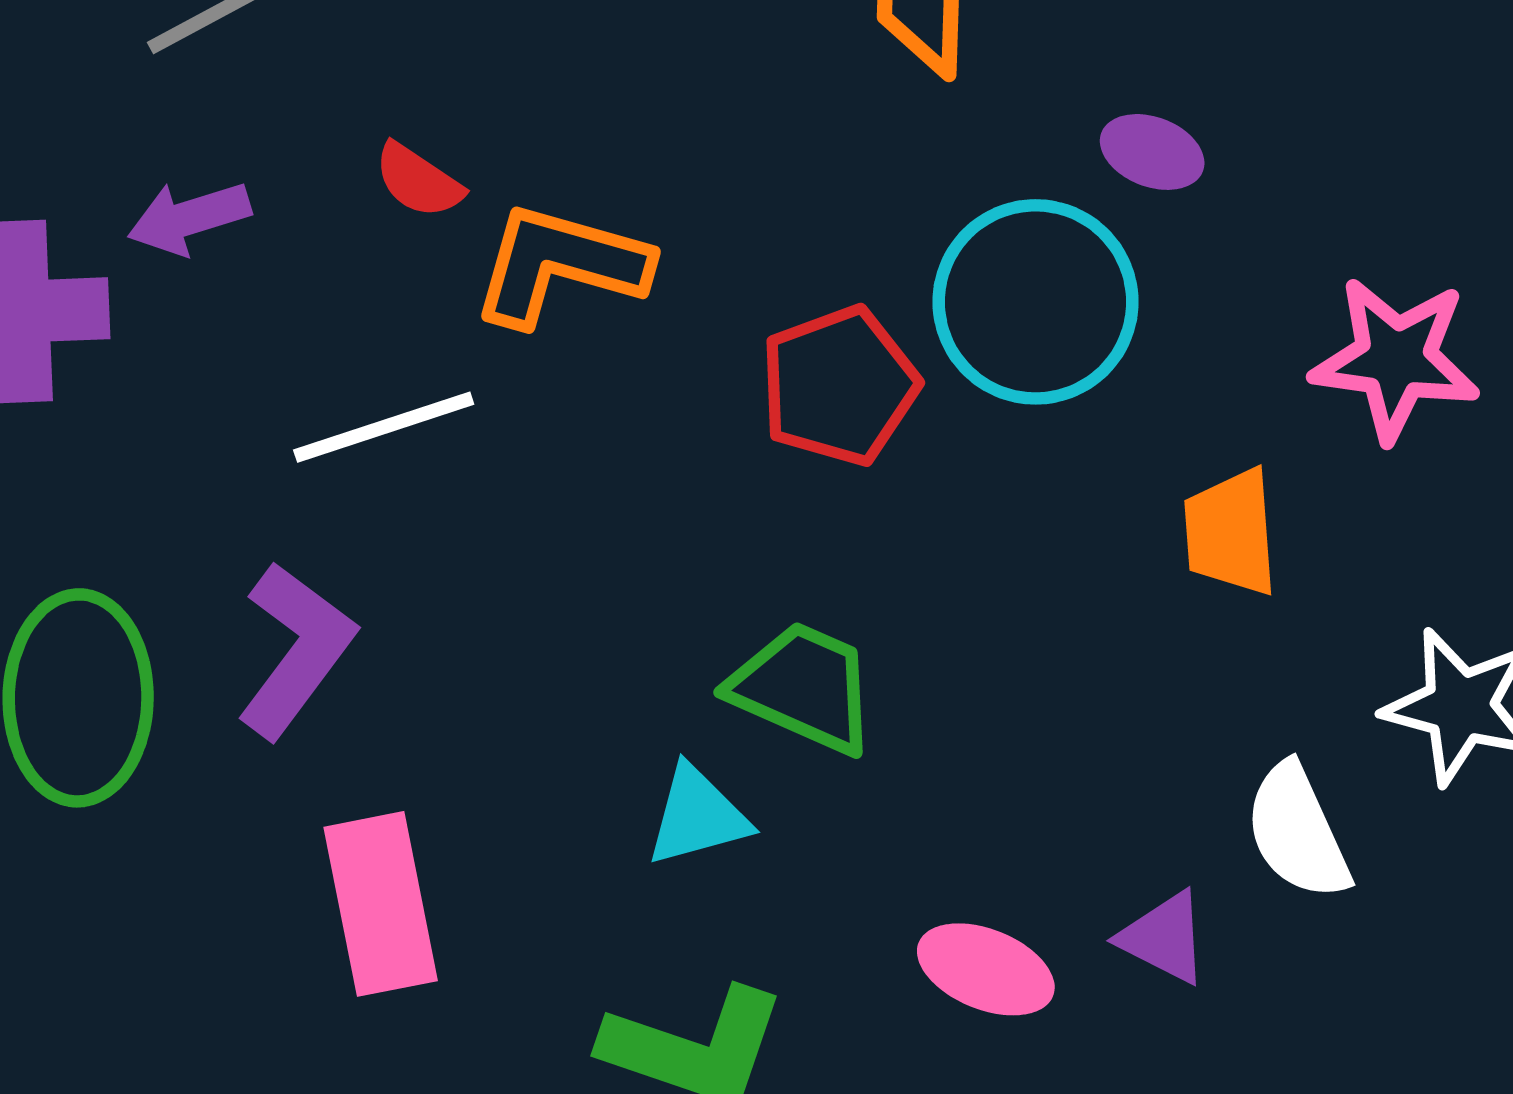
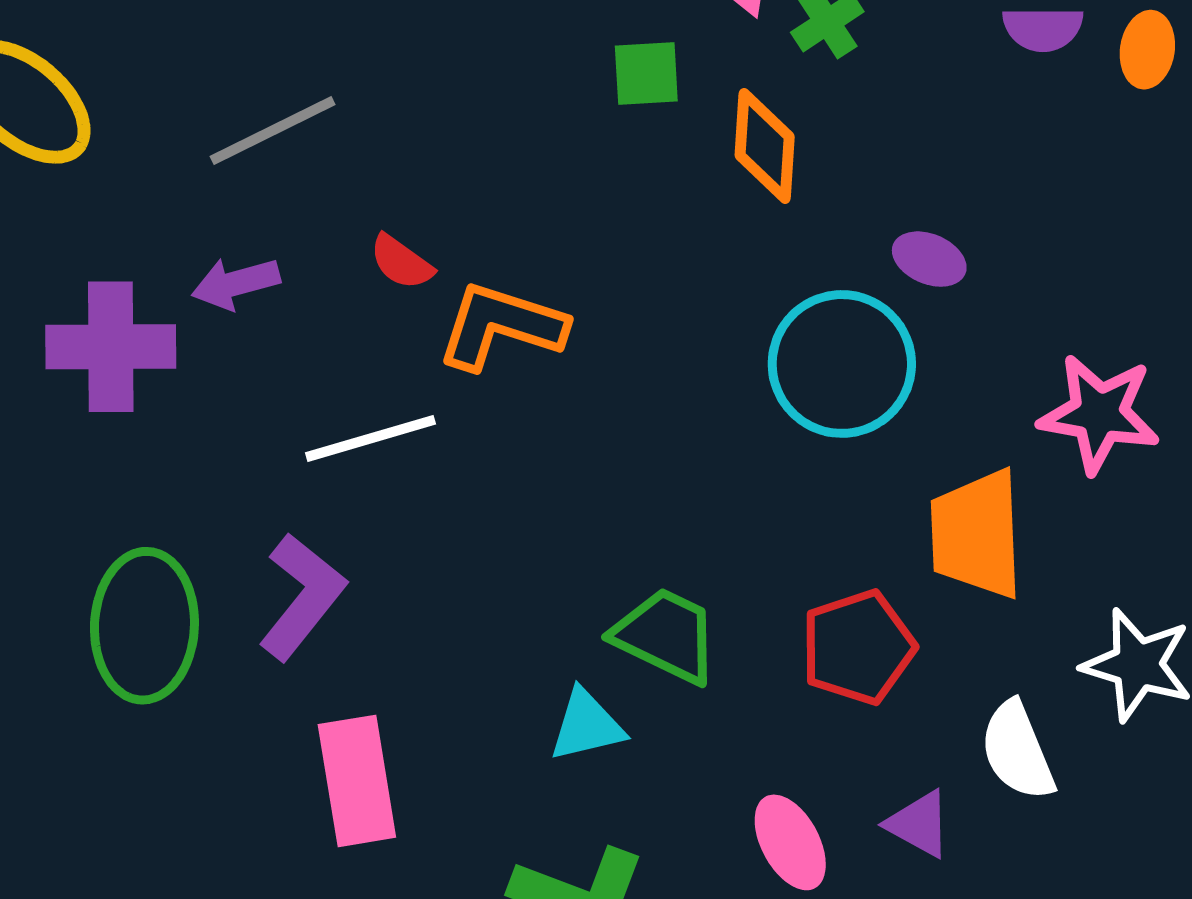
red pentagon: (839, 386) -> (858, 647), moved
orange trapezoid: (1231, 532) -> (977, 534), size x1.4
pink ellipse: (986, 969) -> (790, 842), turned 38

